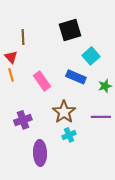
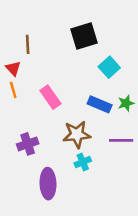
blue rectangle: (76, 77) -> (100, 104), moved
brown star: (64, 112) -> (77, 134), turned 30

